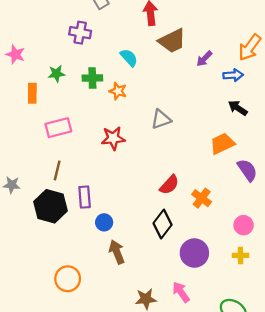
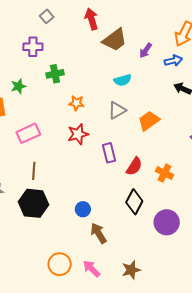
cyan semicircle: (129, 58) -> (123, 80), moved, turned 126
green cross: (92, 78) -> (55, 74), moved
orange star: (118, 91) -> (76, 103), moved
orange trapezoid: (222, 144) -> (149, 121), moved
purple rectangle: (85, 197) -> (109, 153), moved
pink arrow: (181, 292) -> (92, 269), moved

